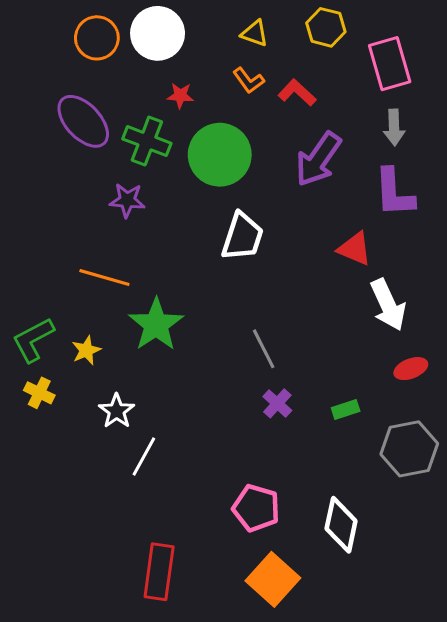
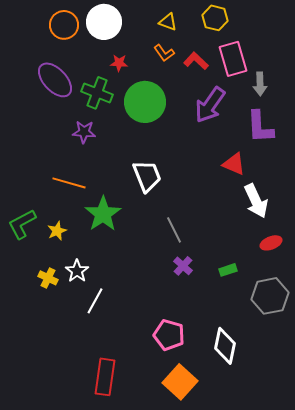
pink rectangle: (390, 64) -> (233, 59), moved
white trapezoid: (242, 237) -> (147, 176), moved, turned -40
yellow cross: (39, 393) -> (48, 278), moved

